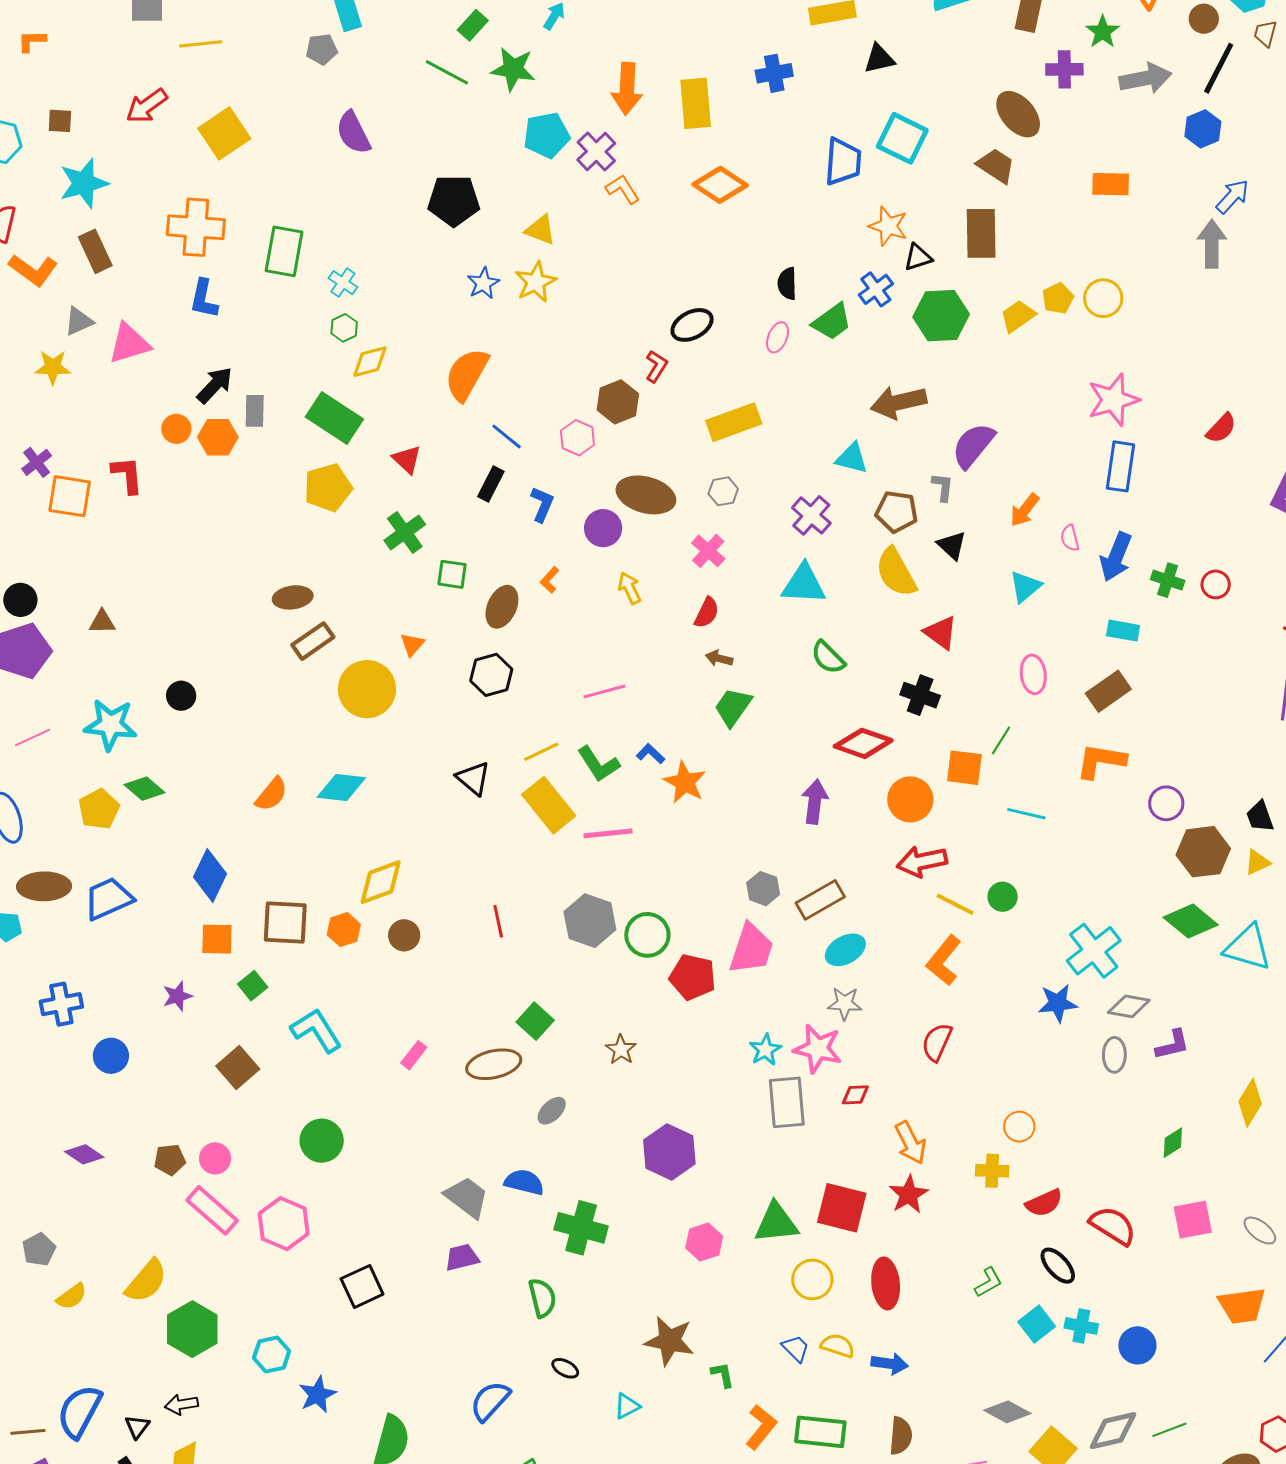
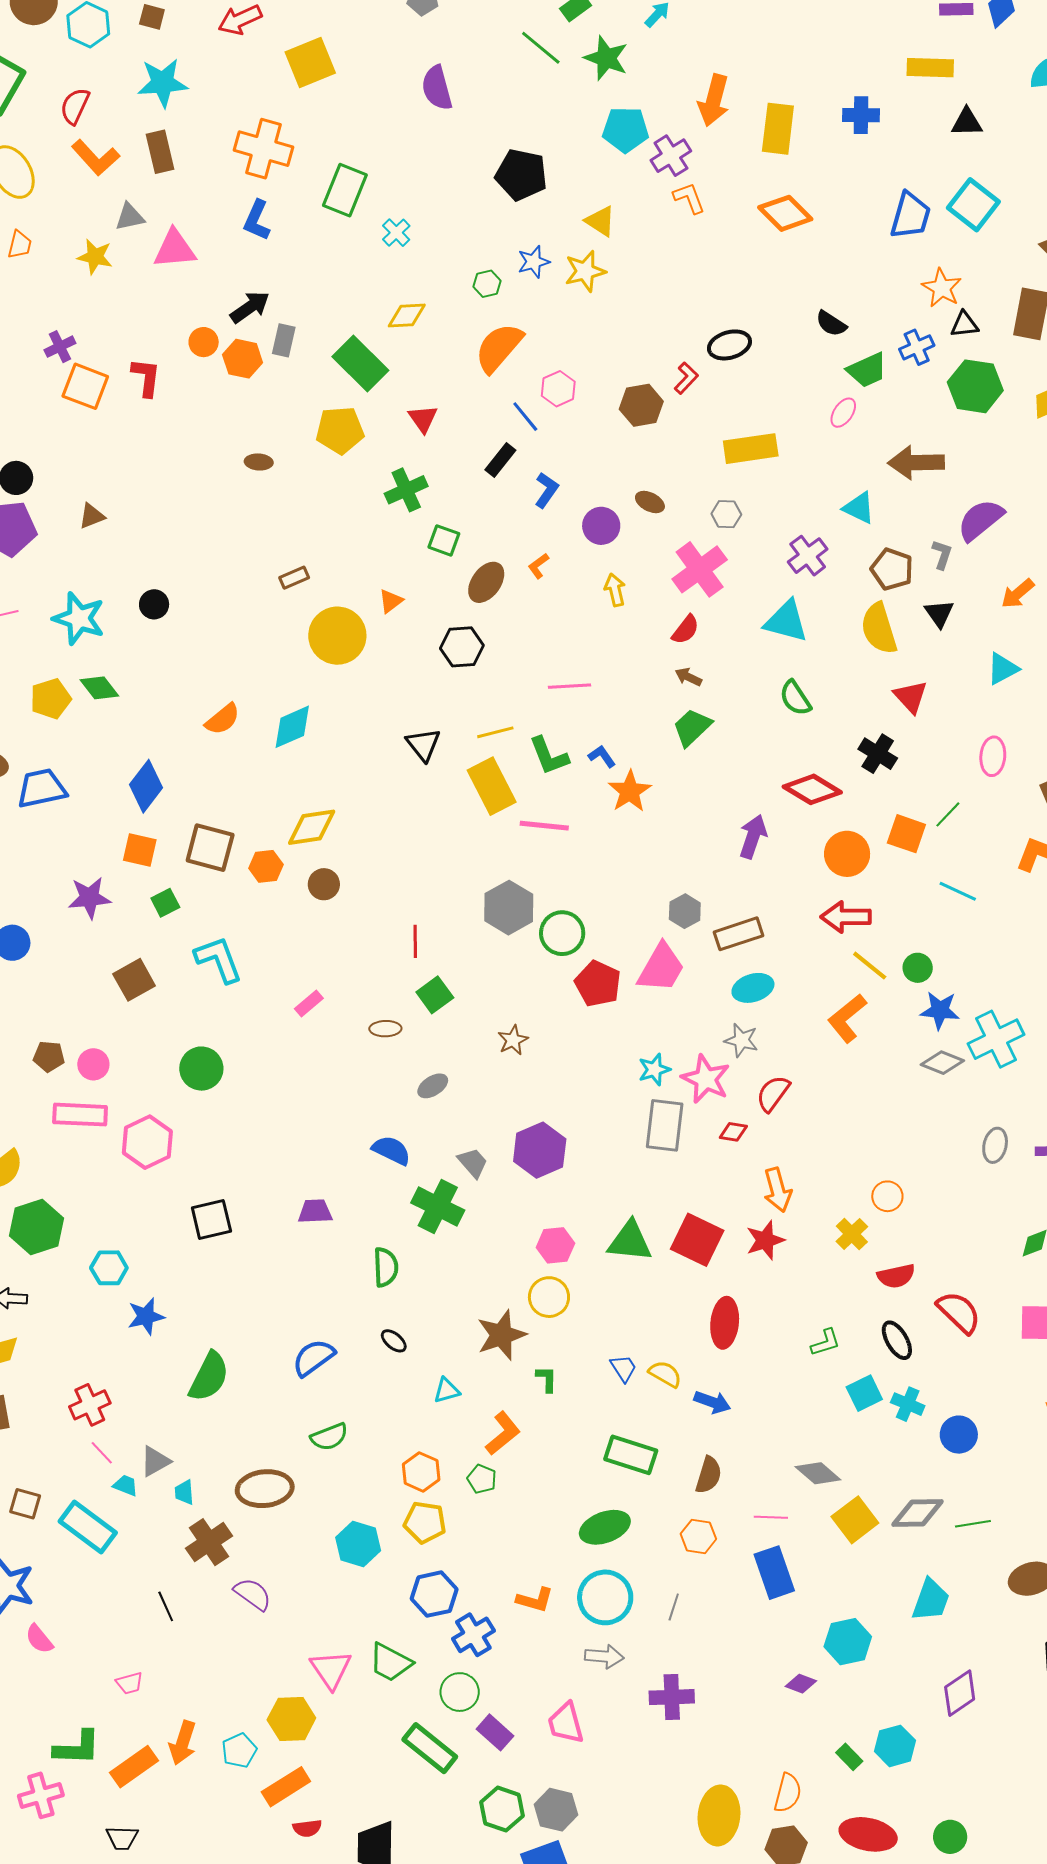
black semicircle: (787, 283) -> (831, 324), turned -68
green hexagon: (344, 328) -> (487, 284), moved
pink ellipse: (778, 337) -> (843, 413), moved
pink hexagon: (577, 438) -> (558, 389), moved
brown ellipse: (646, 495) -> (650, 502), size x0.5
pink cross: (708, 551) -> (700, 569), size x1.6
brown ellipse: (293, 597) -> (259, 462), moved, size x0.7
brown triangle: (102, 622) -> (92, 516), turned -32
brown rectangle: (313, 641) -> (294, 578), size x0.7
cyan diamond: (341, 788) -> (292, 727), turned -42
red line: (498, 921) -> (415, 941), moved
purple star: (177, 996) -> (89, 898), size x1.4
blue star: (1058, 1003) -> (940, 1010), moved
gray diamond: (1129, 1006) -> (942, 1063), moved
red semicircle: (937, 1042) -> (773, 1093), moved
brown ellipse: (494, 1064) -> (385, 1029), size x0.6
yellow cross: (992, 1171) -> (852, 1234), turned 32
gray trapezoid: (467, 1197) -> (473, 1163), moved, size x0.7
pink rectangle: (212, 1210) -> (80, 1115), turned -50
yellow circle: (812, 1279) -> (549, 1297), moved
brown star: (669, 1341) -> (501, 1335), turned 30
orange L-shape: (761, 1427) -> (503, 1433), moved

